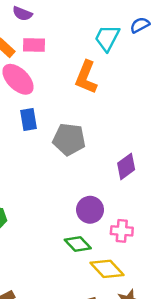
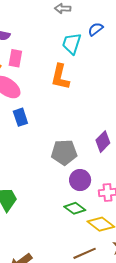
pink rectangle: (34, 45) -> (15, 58), turned -72
gray pentagon: (69, 139) -> (64, 152), moved

